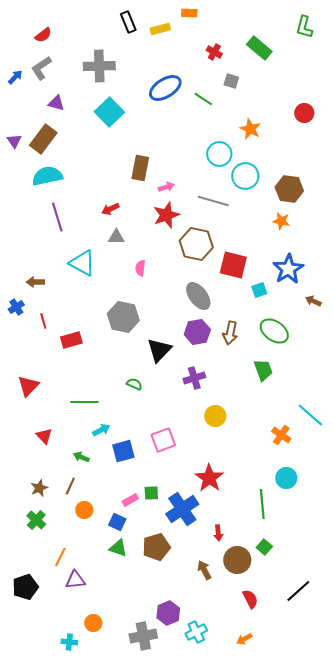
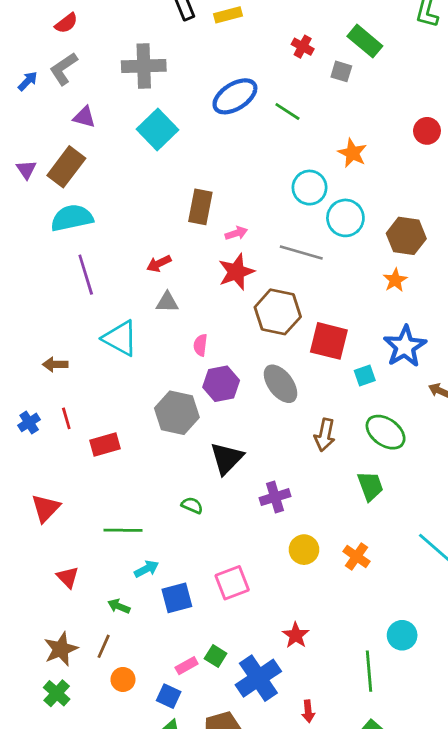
gray square: (231, 81) -> (341, 71), moved
orange star: (281, 221) -> (395, 280), turned 30
blue cross: (16, 307) -> (29, 422), moved
purple hexagon: (197, 332) -> (221, 384), moved
orange cross: (281, 435) -> (357, 556), moved
red star: (209, 478) -> (296, 635), size x0.7
brown star: (39, 488) -> (61, 649), size x1.4
green square: (151, 493) -> (216, 656), turned 35

